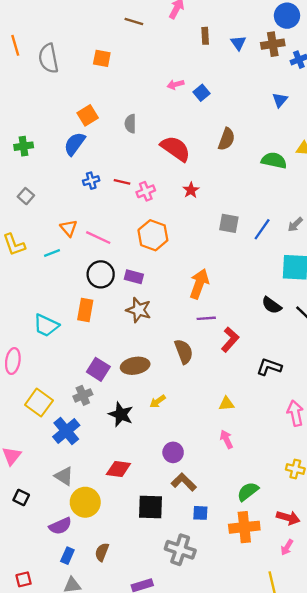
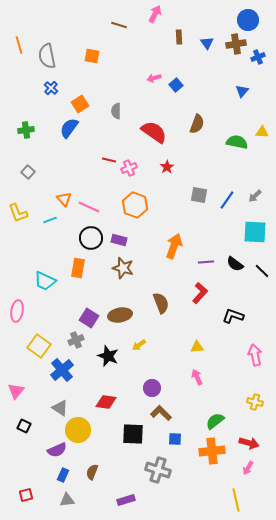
blue cross: (91, 181) -> (51, 88), moved, turned -32
purple line: (206, 318) -> (206, 262), moved

